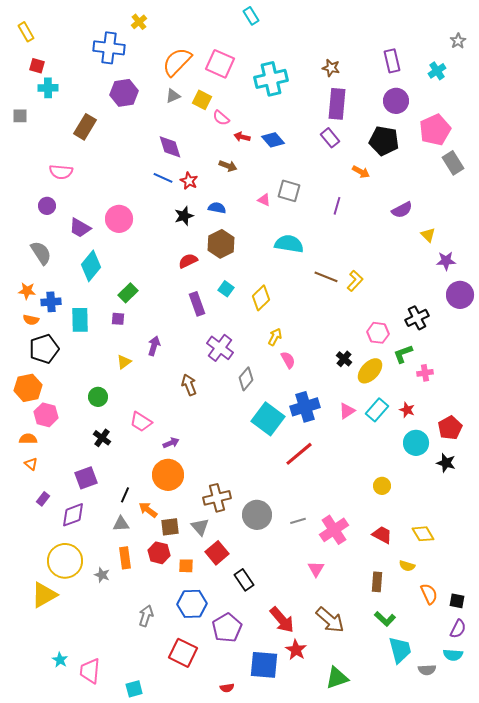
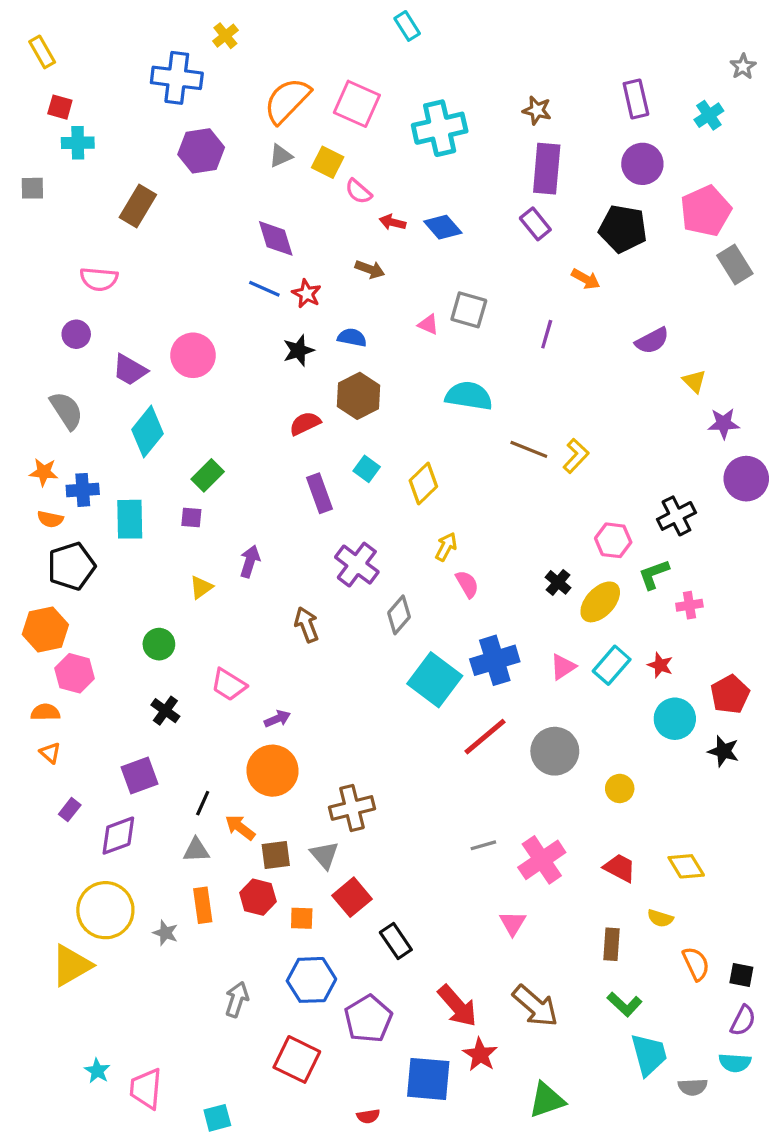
gray circle: (257, 515) -> (555, 751), moved

